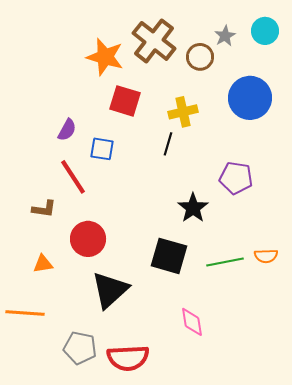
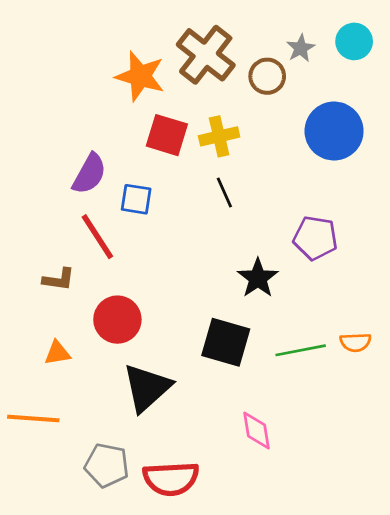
yellow cross: (183, 112) -> (219, 136), moved
purple semicircle: (67, 130) -> (89, 174), size x1.4
black line: (168, 144) -> (224, 193), turned -40

